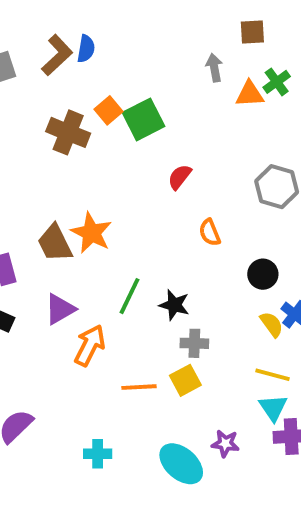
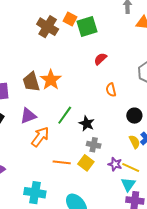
orange square: (108, 110) -> (70, 19), turned -32
yellow square: (185, 380) -> (86, 163), turned -35
purple star: (225, 444) -> (115, 164), moved
cyan cross: (98, 454) -> (35, 193), size x1.5

